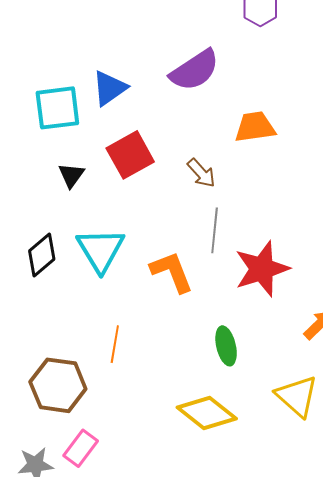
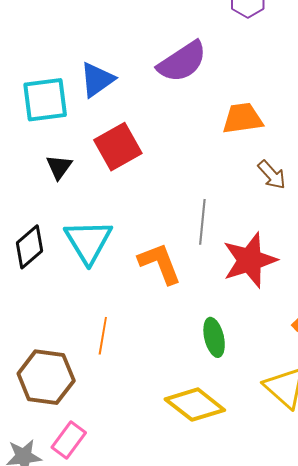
brown arrow: (201, 173) -> (272, 175), moved

